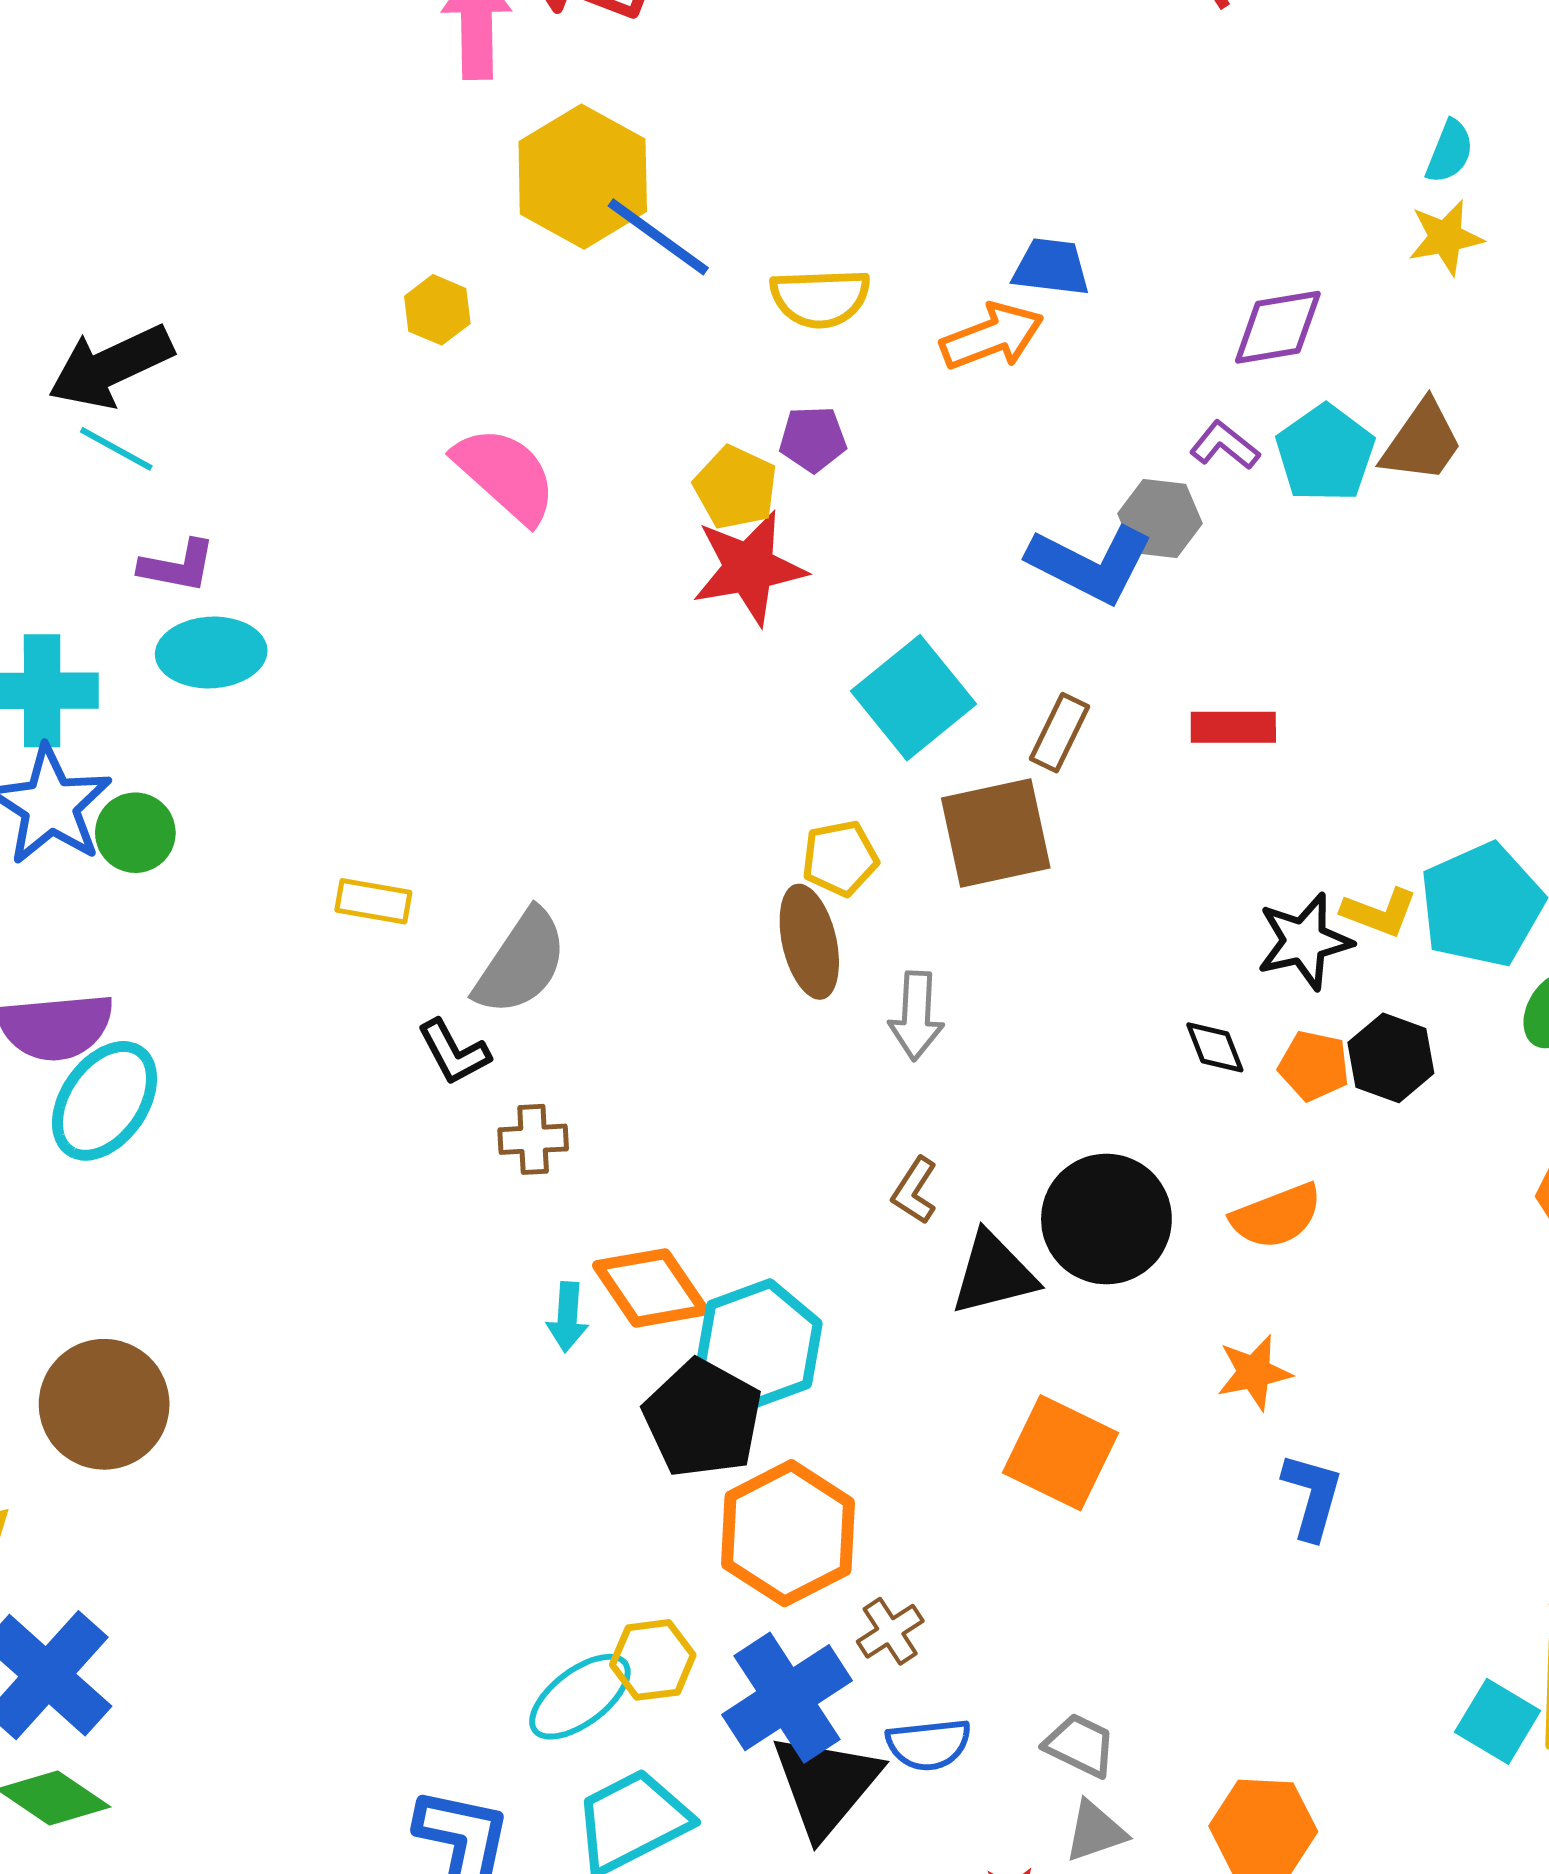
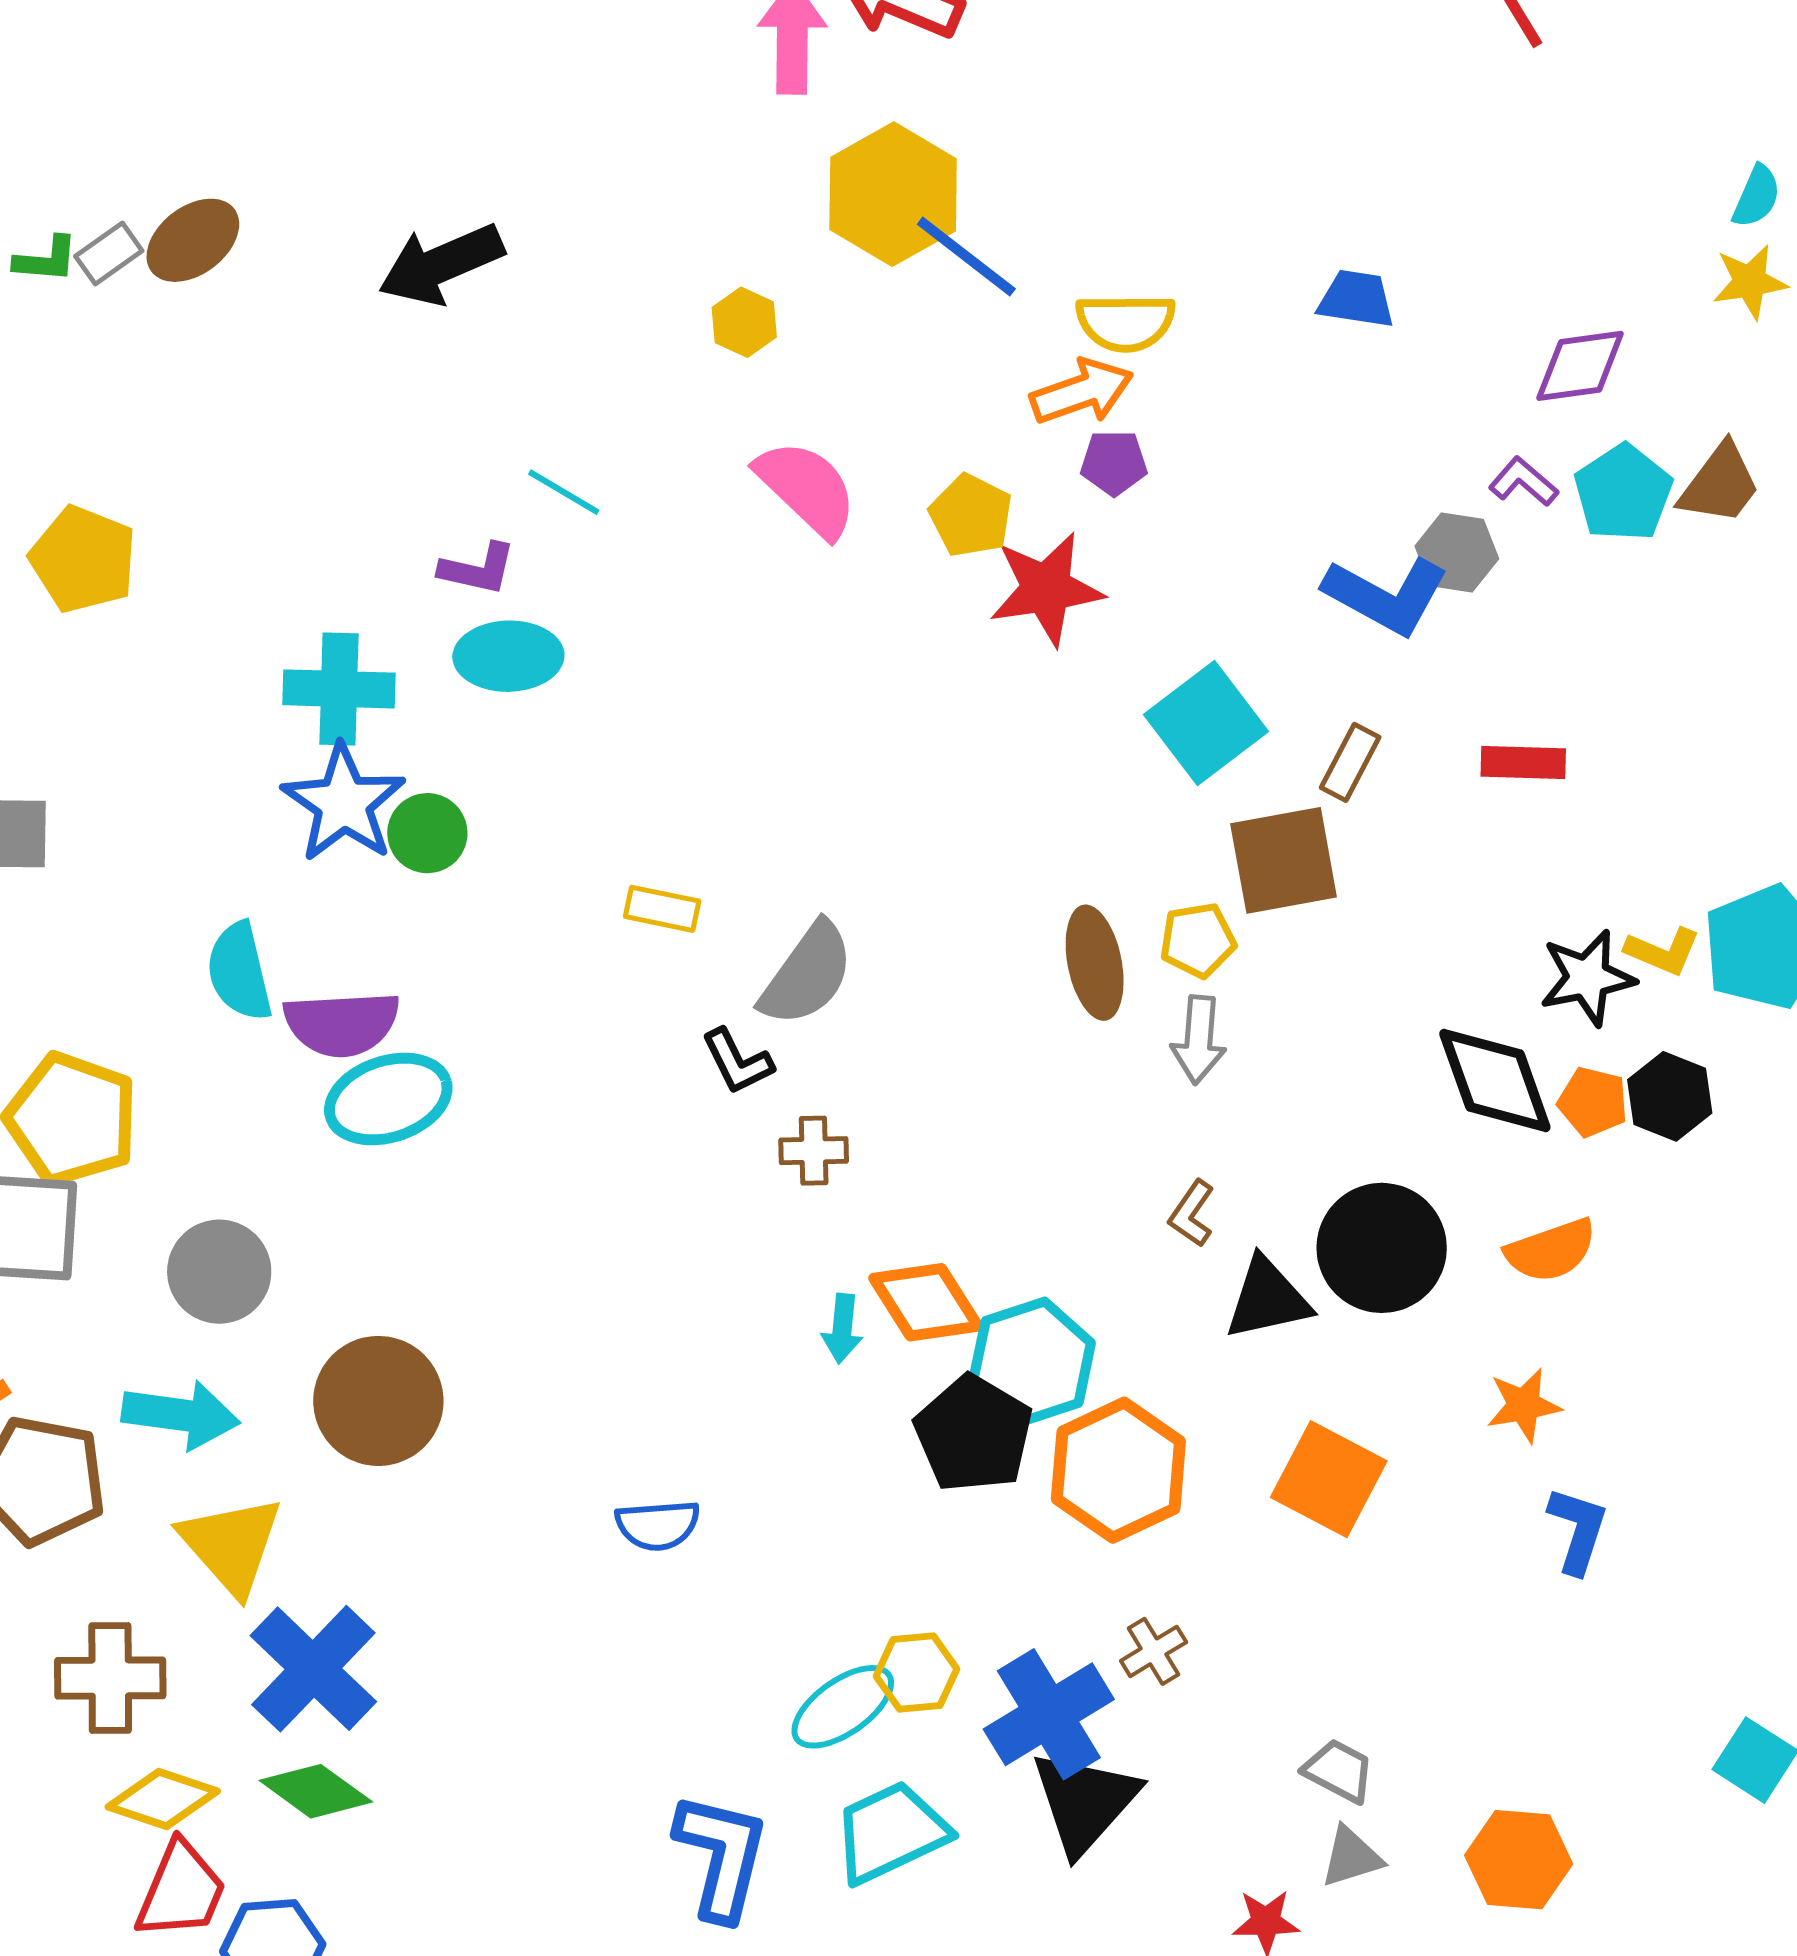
orange arrow: (992, 336) -> (1082, 392), moved
black arrow: (111, 367) -> (441, 264), moved
cyan line: (116, 449) -> (564, 492), moved
yellow pentagon: (736, 488) -> (971, 516), moved
yellow pentagon: (840, 858) -> (1198, 940), moved
black diamond: (1215, 1047) -> (1495, 1080), size x2.0
cyan ellipse: (105, 1101) -> (388, 1099), turned 35
orange hexagon: (788, 1533) -> (1118, 1470), moved
blue semicircle: (929, 1744) -> (658, 1525), moved

